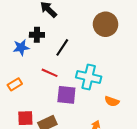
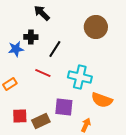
purple square: (66, 95) -> (64, 107), moved
orange semicircle: (112, 101) -> (102, 100), size x1.5

